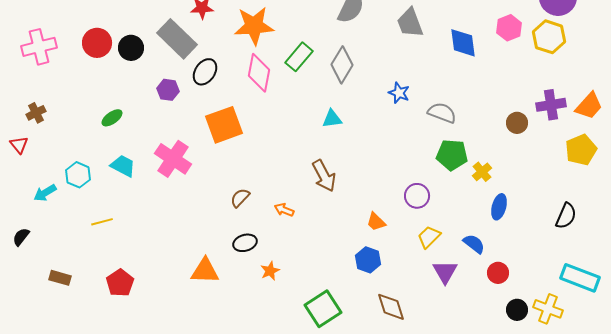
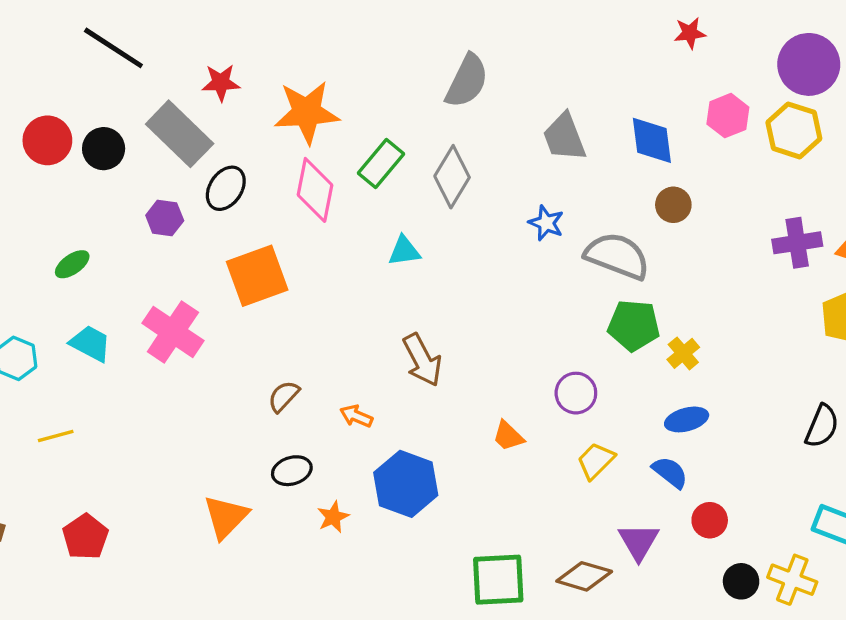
gray trapezoid: (410, 23) -> (564, 137), moved
gray semicircle: (442, 113) -> (617, 256), size x1.4
cyan triangle: (332, 119) -> (404, 251), moved
brown circle: (517, 123) -> (673, 205), moved
blue ellipse: (499, 207) -> (687, 419), moved, turned 60
blue hexagon: (368, 260) -> (406, 484), moved, size x1.5
orange triangle: (205, 271) -> (226, 517), turned -48
purple triangle: (445, 272) -> (639, 542), moved
brown diamond: (391, 307) -> (584, 576), moved, turned -56
green square: (323, 309) -> (498, 580), moved, turned 30

